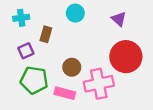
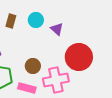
purple triangle: (119, 19) -> (57, 29), moved
brown rectangle: (46, 34) -> (11, 21), moved

